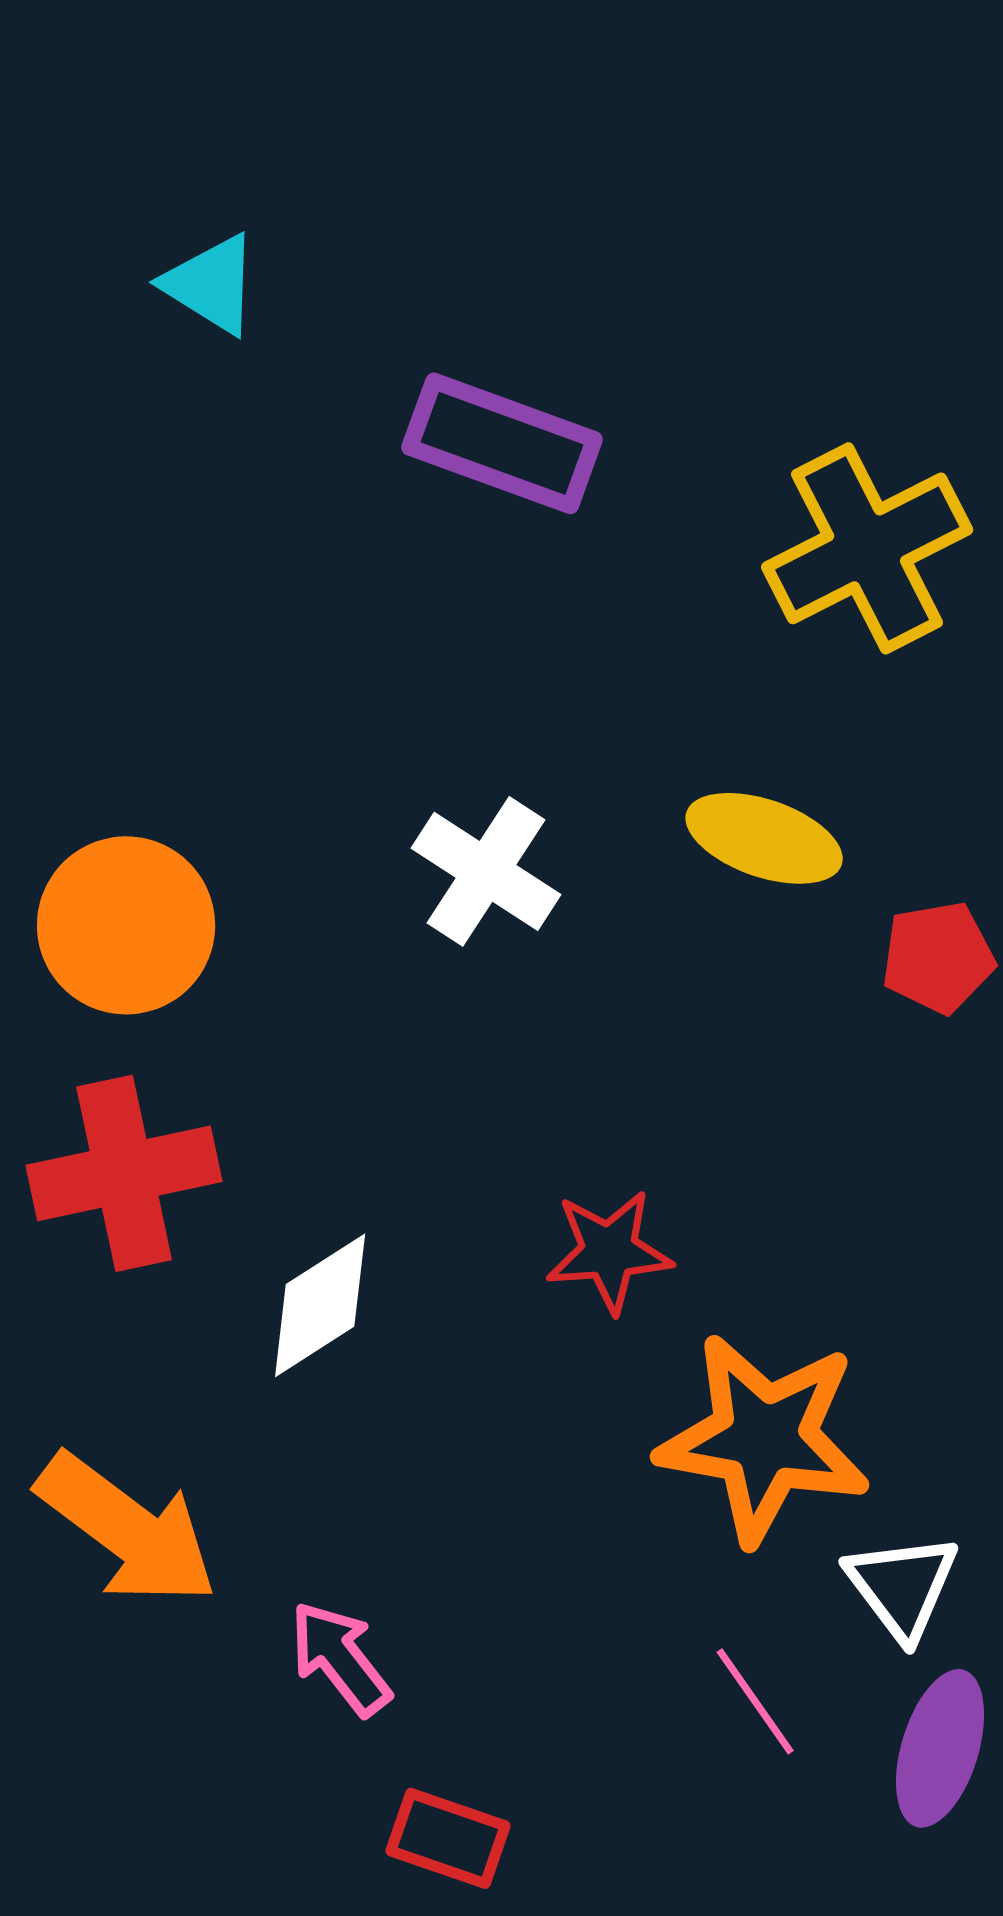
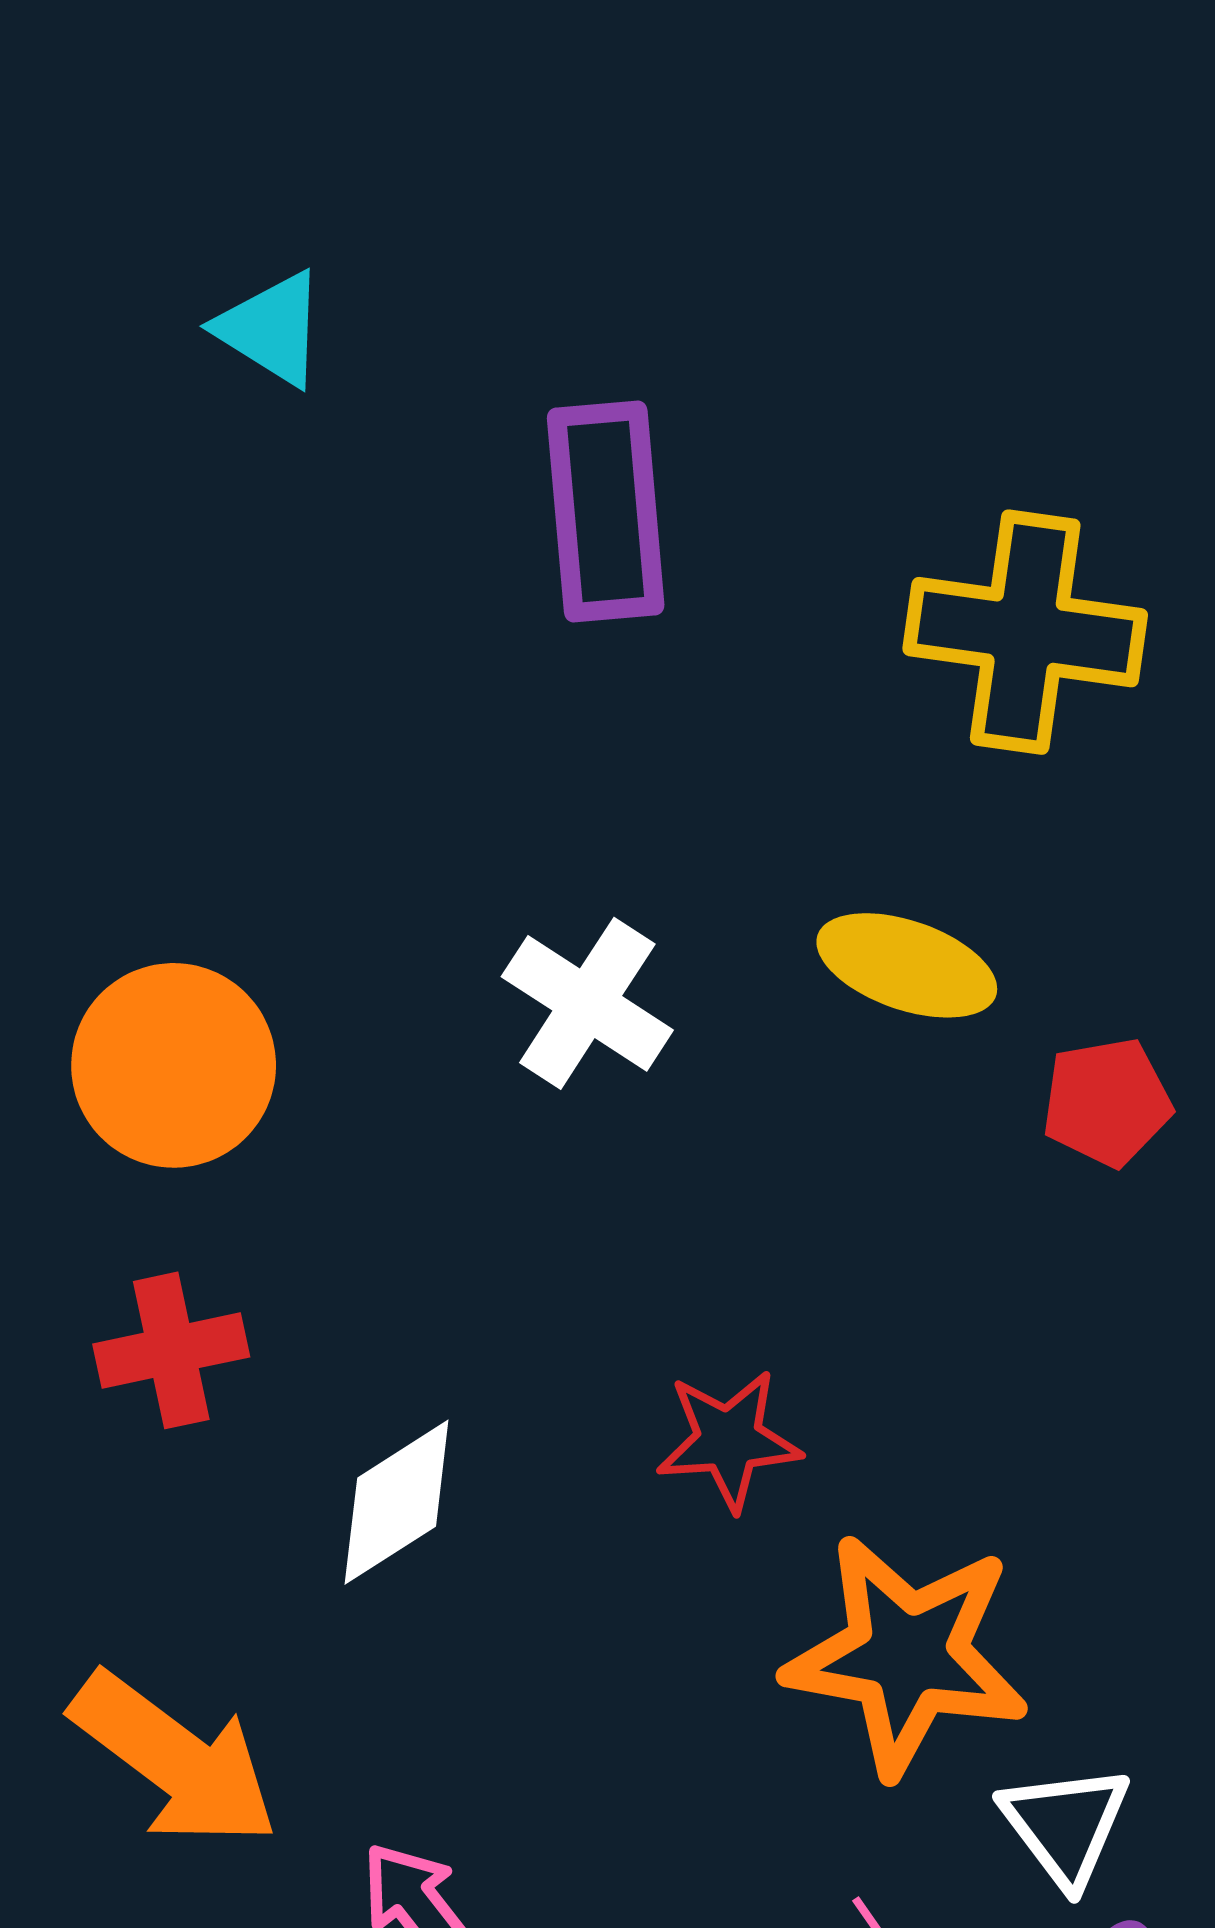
purple rectangle: (502, 443) -> (606, 511), turned 65
yellow cross: (867, 548) -> (1025, 632), turned 35
red cross: (124, 1173) -> (171, 1350), size x0.7

